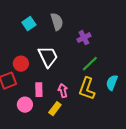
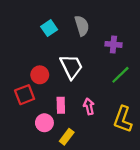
purple cross: (84, 38) -> (113, 44), turned 32
yellow L-shape: (87, 89) -> (123, 119), moved
yellow rectangle: (55, 109) -> (67, 137), moved

